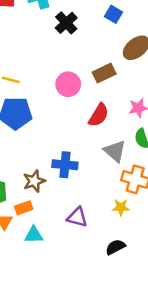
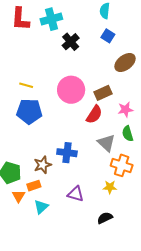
brown rectangle: (104, 73) -> (103, 93), moved
pink circle: (68, 84) -> (71, 90), size x1.4
cyan triangle: (34, 235) -> (41, 207), turned -42

